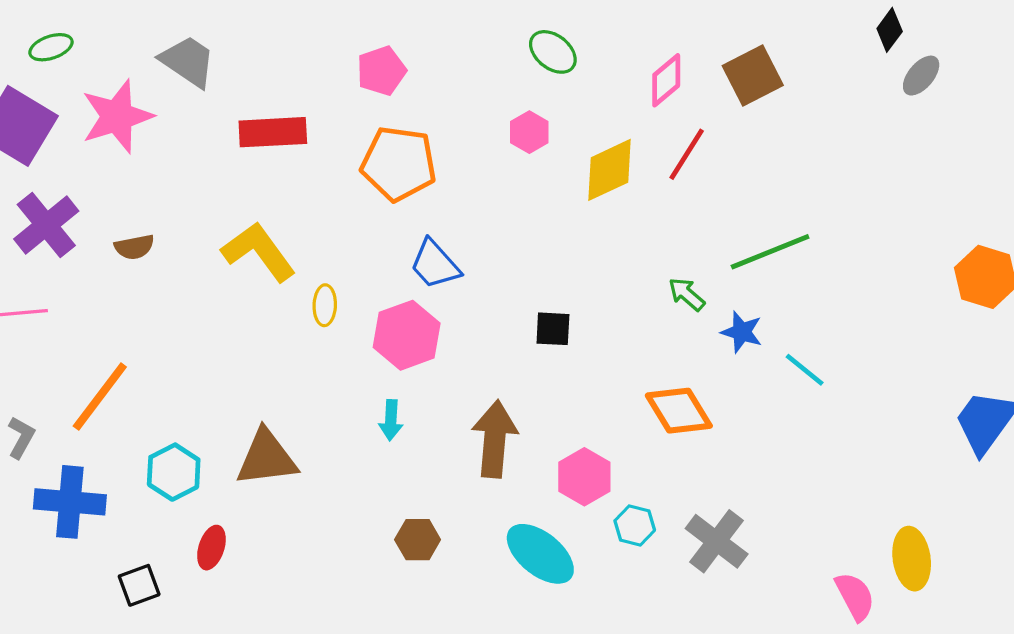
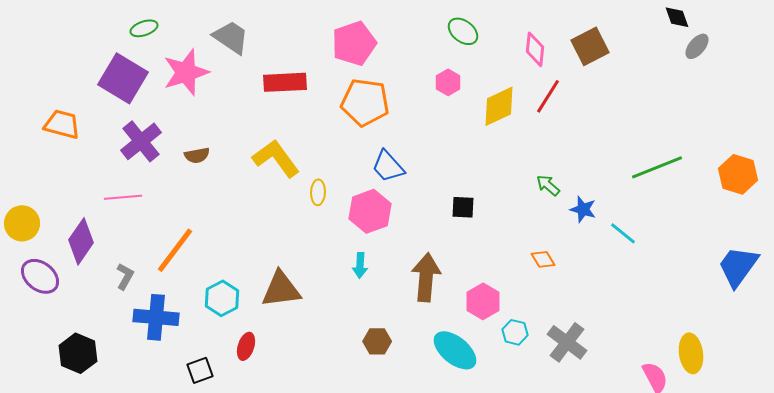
black diamond: (890, 30) -> (677, 17), turned -56
pink pentagon: (381, 71) -> (354, 43), size x1.4
pink diamond: (666, 80) -> (535, 49), turned -44
green line: (770, 252) -> (657, 167), moved
orange diamond: (679, 411) -> (543, 259), size x0.6

